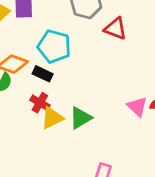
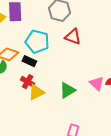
red triangle: (116, 29) -> (73, 37), moved
green triangle: (81, 118) -> (67, 90), moved

